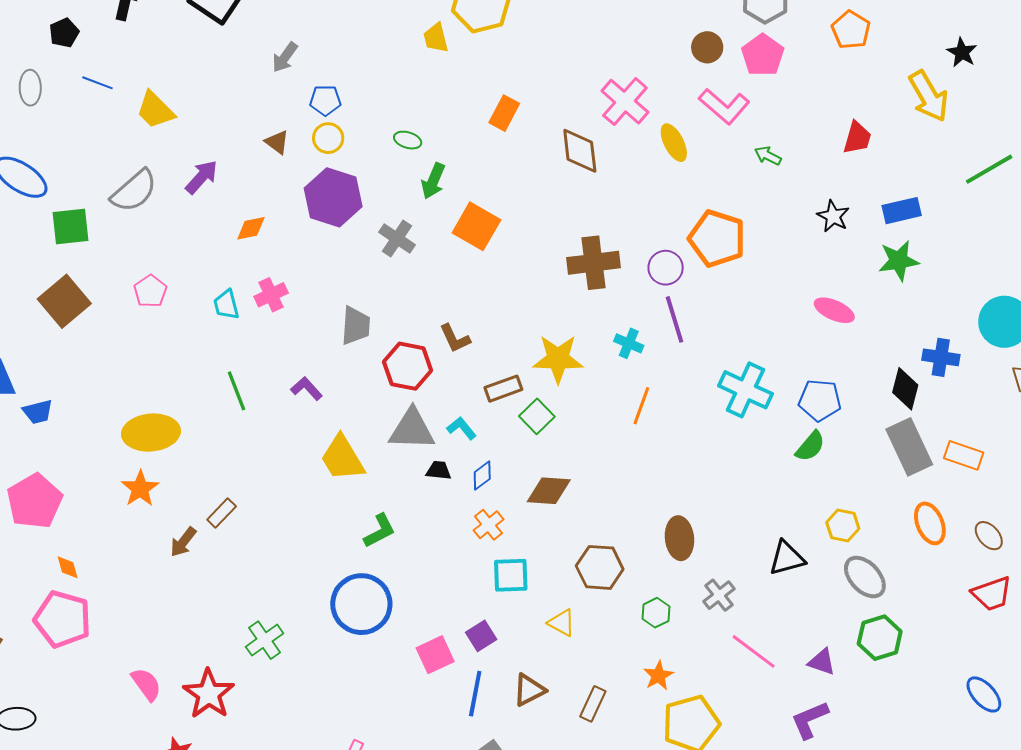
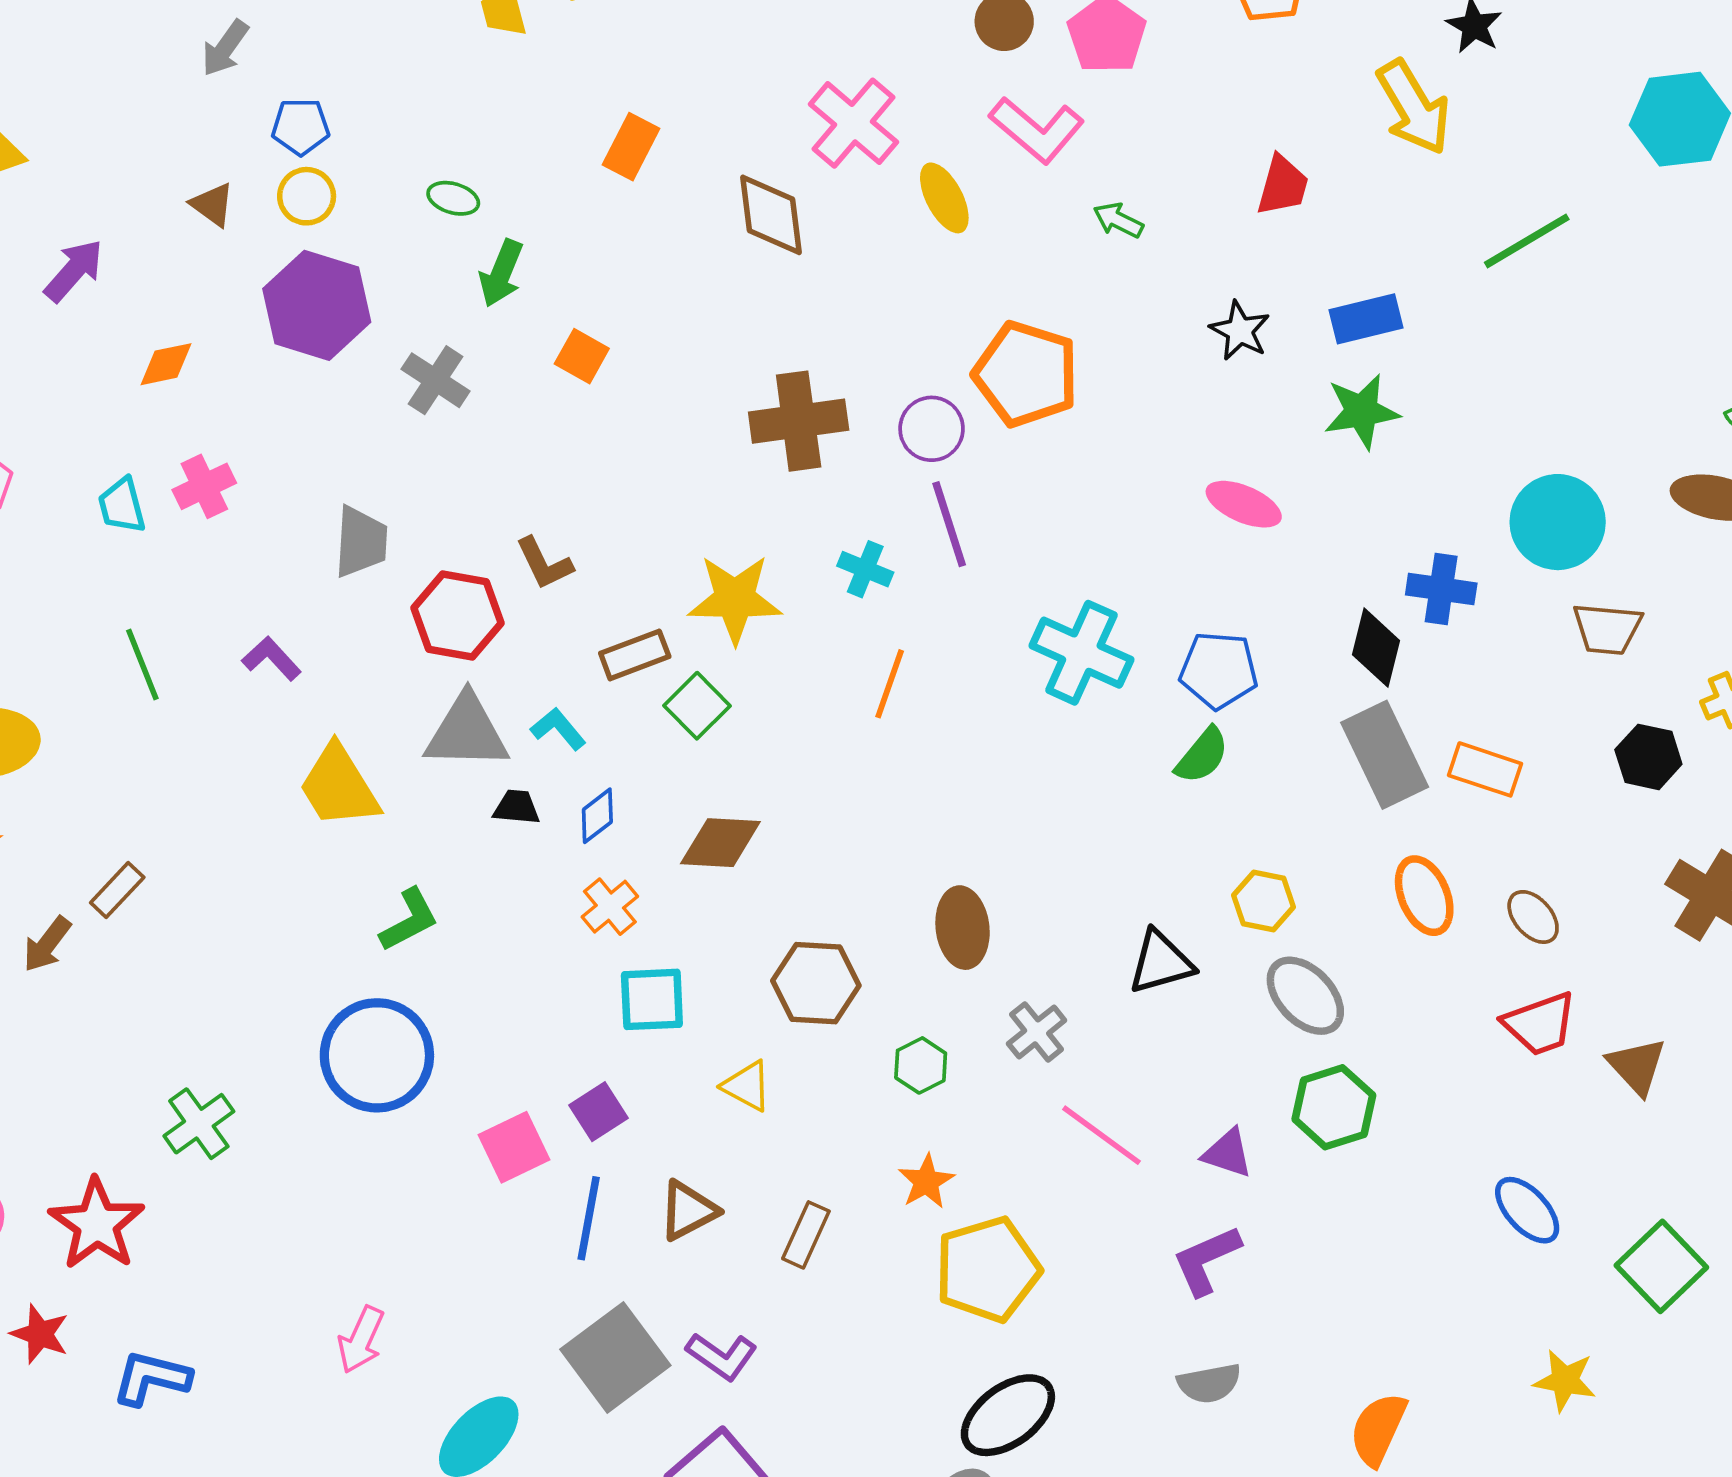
orange square: (476, 226) -> (582, 356), size x0.6

